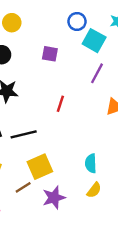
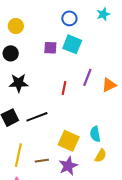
cyan square: (94, 41) -> (72, 44), moved
purple line: (97, 73) -> (87, 77), moved
yellow square: (40, 167) -> (69, 141), moved, turned -35
brown line: (23, 187) -> (42, 161), turned 32

